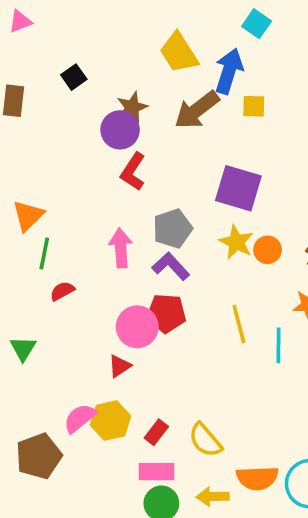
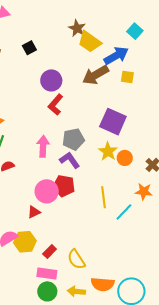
yellow trapezoid: (179, 53) -> (90, 42), turned -30
blue arrow: (229, 71) -> (116, 56), turned 35
brown star: (132, 107) -> (77, 28), moved, turned -30
cyan line: (279, 345) -> (124, 212), turned 36

